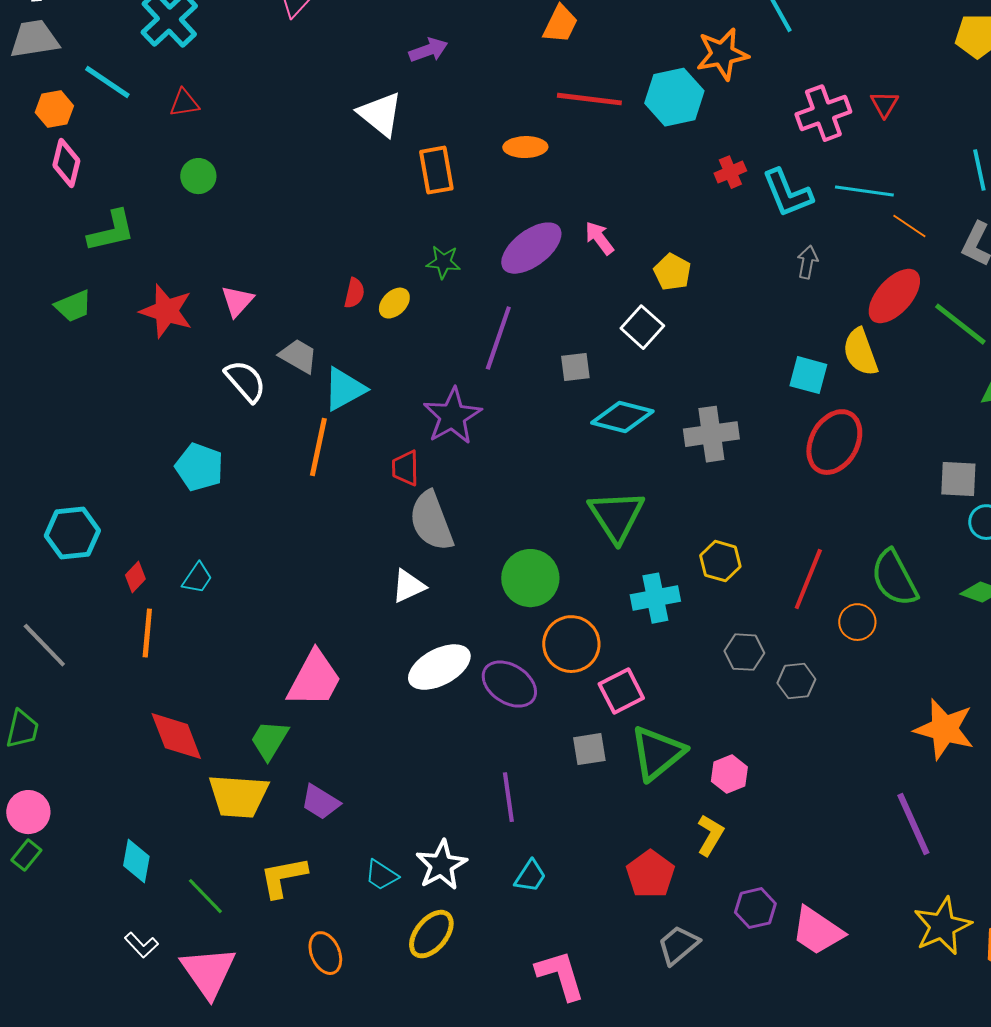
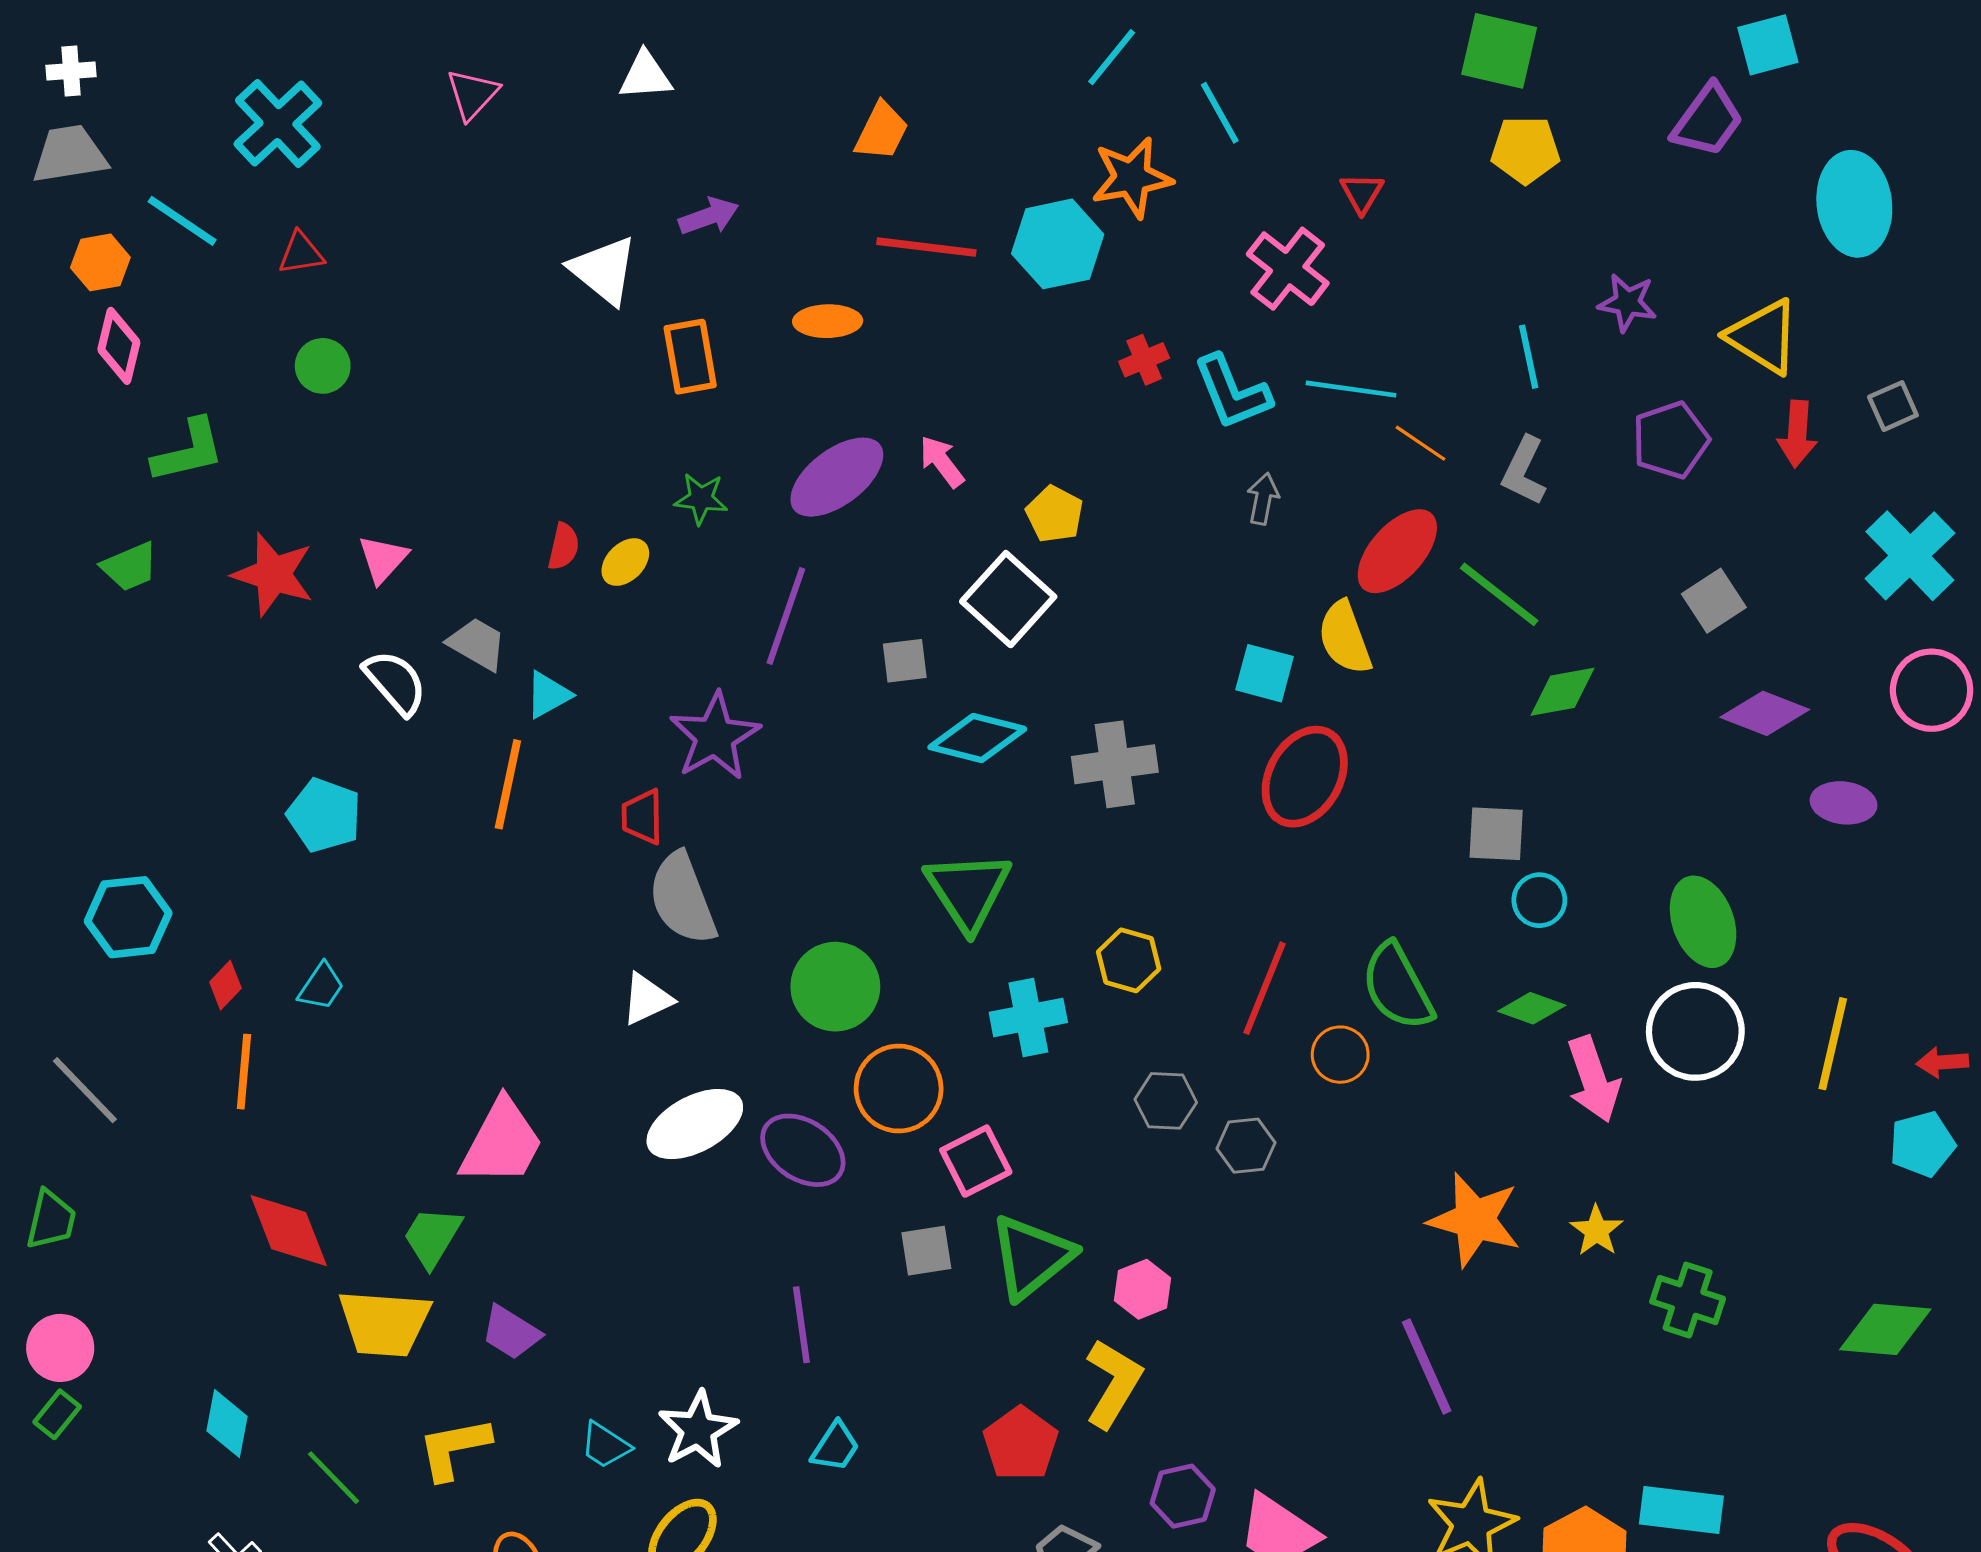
purple arrow: (428, 50) -> (709, 216), moved
red triangle: (884, 104) -> (1362, 193), moved
pink cross: (823, 113) -> (1288, 269), turned -32
white square: (642, 327) -> (1008, 599), size x1.4
cyan triangle: (344, 389) -> (548, 695), size x0.7
yellow L-shape: (710, 835) -> (1113, 1383), size x1.4

